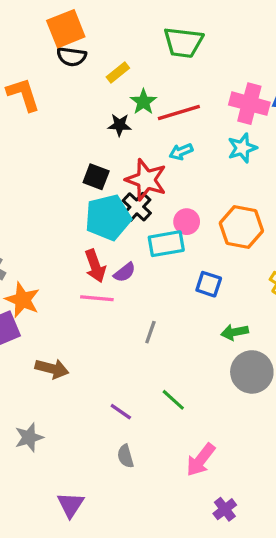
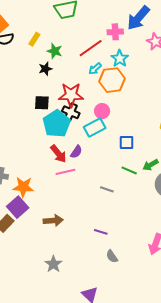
pink cross: (249, 104) -> (115, 32), size x0.7
red line: (179, 113) -> (91, 48), moved
cyan arrow: (181, 152) -> (95, 69), moved
orange hexagon: (241, 227) -> (112, 80), moved
gray line: (150, 332) -> (107, 189), moved, turned -72
green line: (173, 400) -> (129, 170), moved

